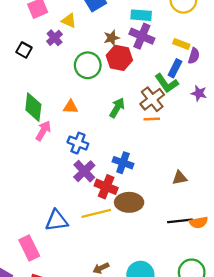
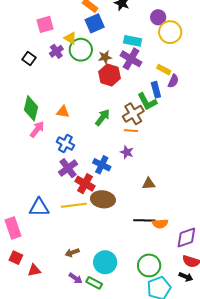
green circle: (88, 65) -> (81, 50), moved
blue rectangle: (175, 68) -> (156, 90), turned -49
purple star: (199, 93) -> (127, 152), moved

